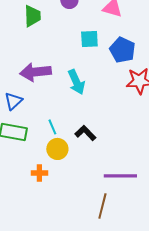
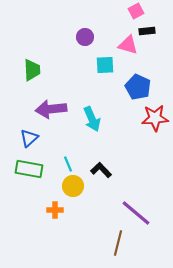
green trapezoid: (32, 16) -> (32, 70), moved
cyan square: (89, 39) -> (105, 65), moved
purple line: (120, 176) -> (136, 213), turned 40

